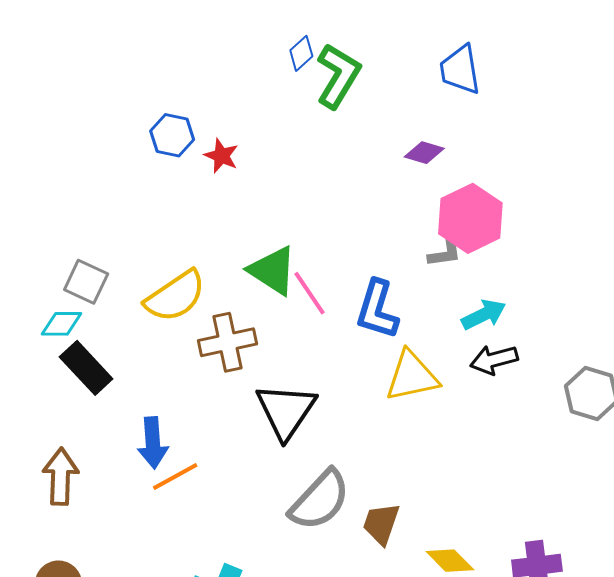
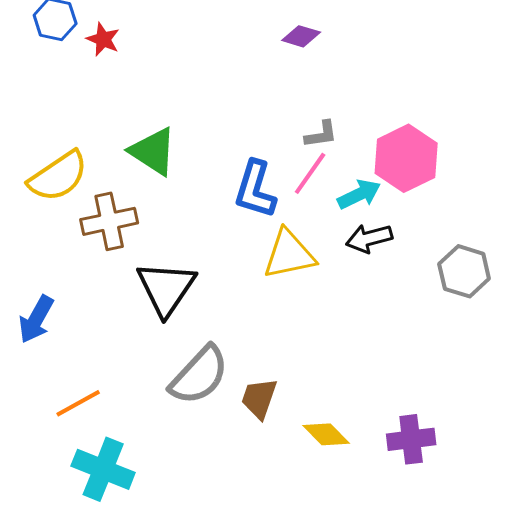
pink hexagon: (470, 218) -> (406, 158), moved
pink line: (309, 293) -> (310, 173), moved, turned 69
blue arrow: (153, 443) -> (36, 319), turned 33
orange line: (175, 477) -> (78, 403), moved

